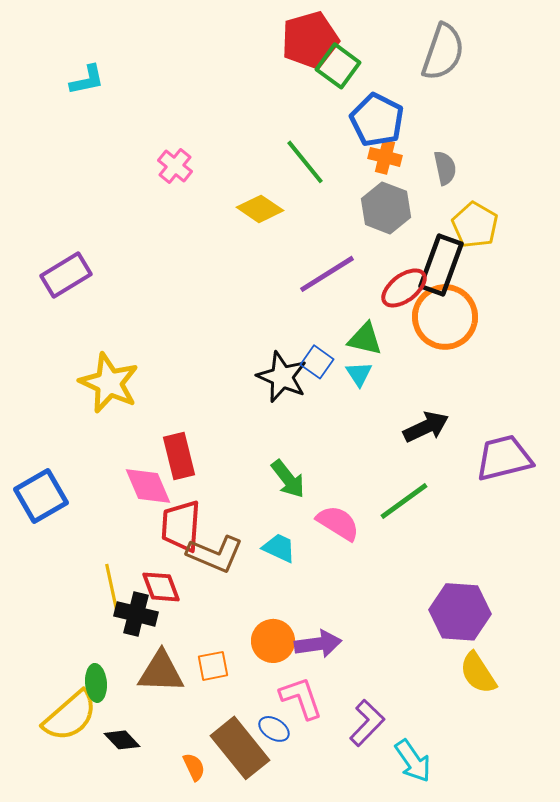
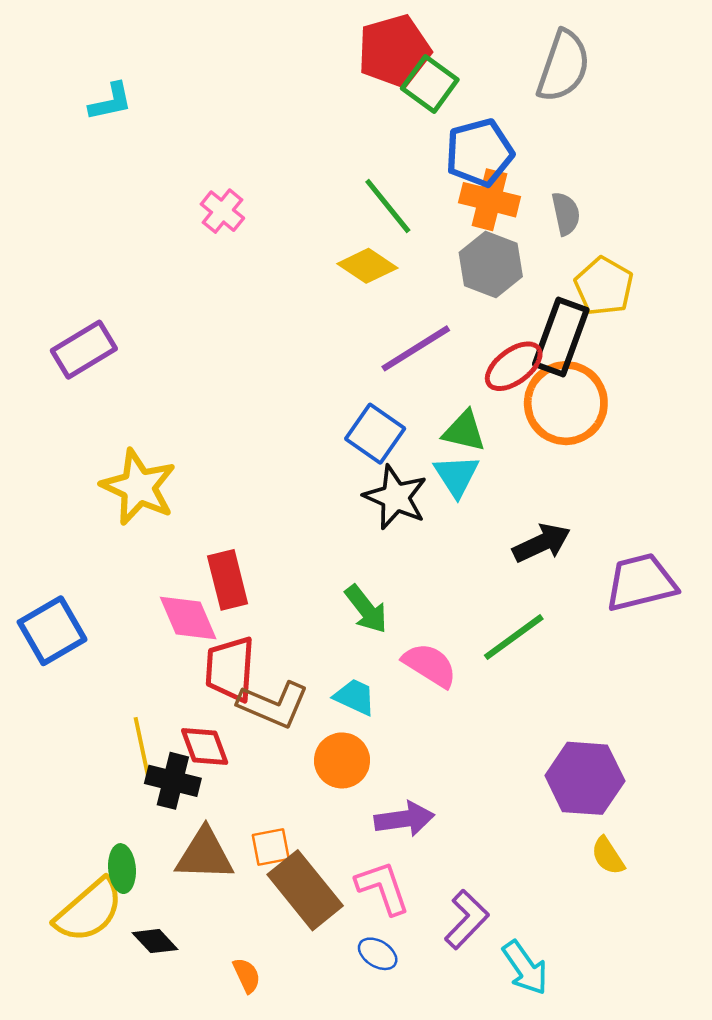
blue pentagon: (377, 120) -> (479, 153), turned 30
orange cross: (385, 157) -> (490, 200), size x1.4
yellow diamond: (260, 209) -> (367, 266), moved
blue square: (317, 362) -> (375, 434), moved, size x1.4
cyan triangle: (359, 374) -> (456, 476), size x1.4
black star: (282, 377) -> (395, 497), moved
orange circle: (273, 641) -> (342, 760), moved
yellow semicircle: (478, 673) -> (608, 856), size x0.7
blue ellipse: (274, 729) -> (378, 954), moved
brown rectangle: (240, 748) -> (305, 890), moved

